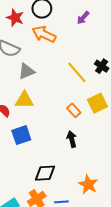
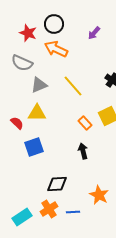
yellow line: (77, 72) -> (73, 86), moved

